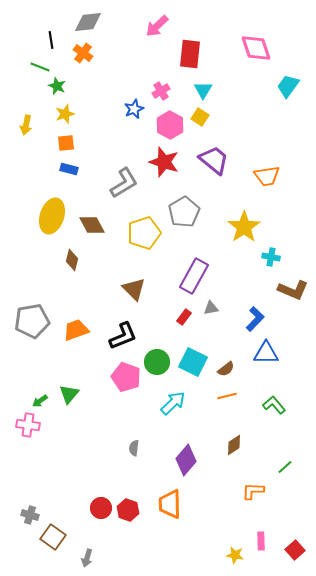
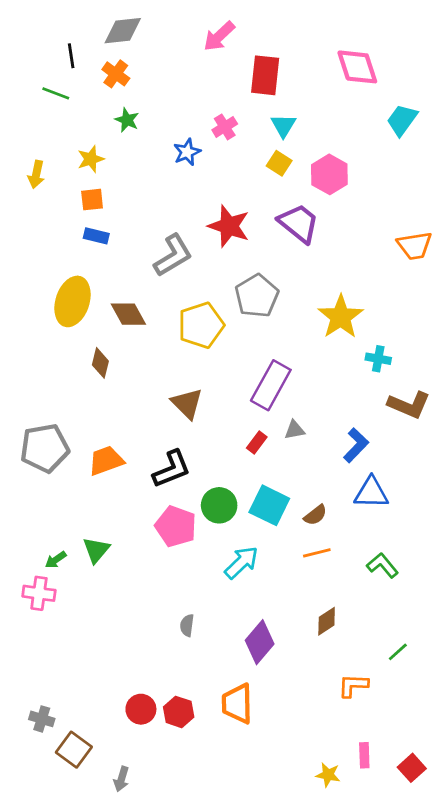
green star: (57, 86) -> (127, 120), moved
pink hexagon: (170, 125) -> (329, 174), moved
orange trapezoid: (267, 176) -> (415, 246), moved

